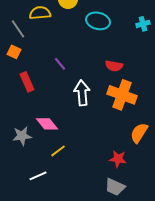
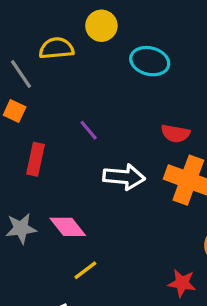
red rectangle: (27, 82) -> (36, 159), turned 36
white arrow: (82, 93) -> (124, 177), turned 100
gray star: (22, 136) -> (21, 228), moved

